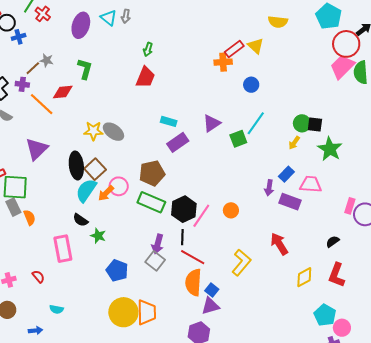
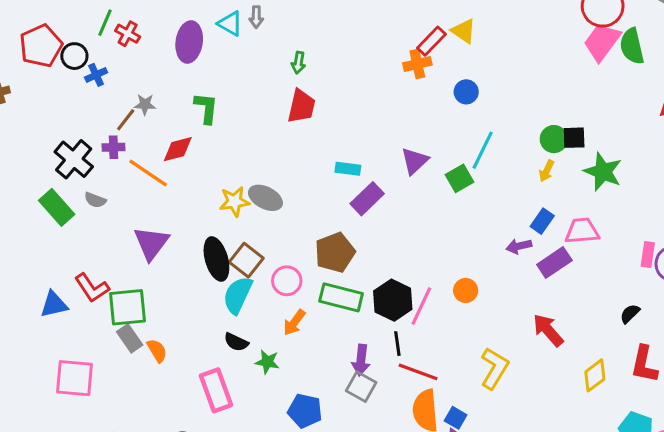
purple arrow: (269, 188) -> (519, 246), turned 77
orange arrow: (106, 193) -> (294, 322), moved
purple rectangle: (290, 202) -> (554, 263), turned -45

